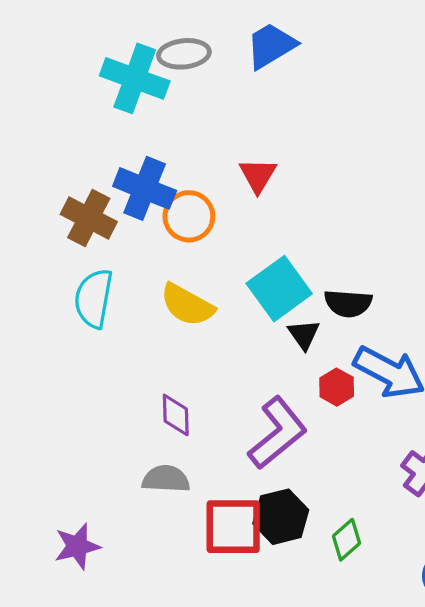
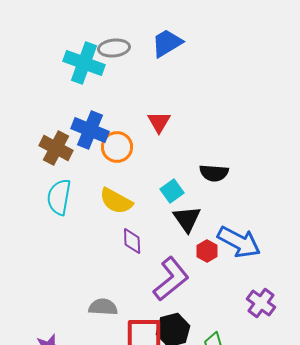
cyan square: (279, 289) -> (172, 191), size x0.6
black semicircle: (348, 303) -> (214, 173), moved
black triangle: (304, 335) -> (187, 219), size x1.4
purple diamond: (176, 415) -> (132, 241), moved

